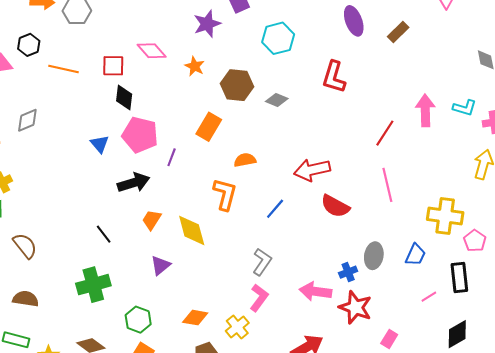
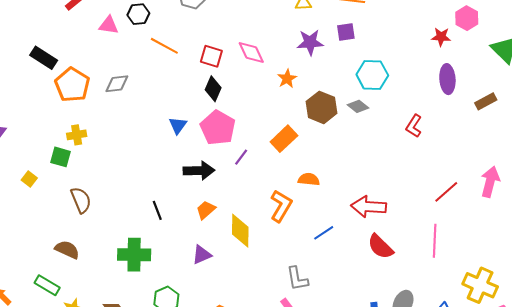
red L-shape: (334, 77) -> (414, 126), size x0.7
gray diamond: (277, 100) -> (358, 106), moved
gray L-shape: (262, 262) -> (297, 279), turned 120

